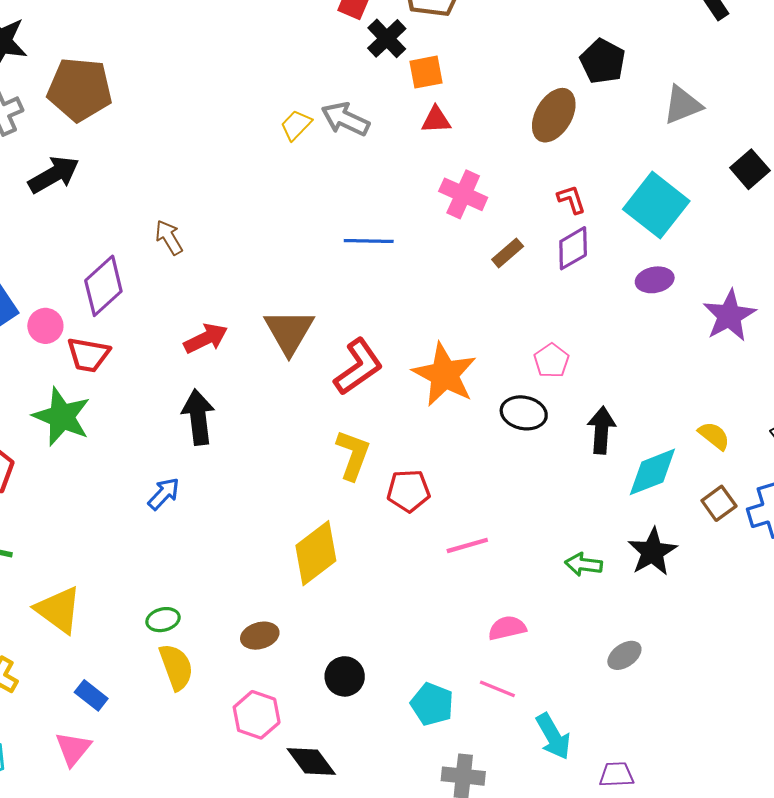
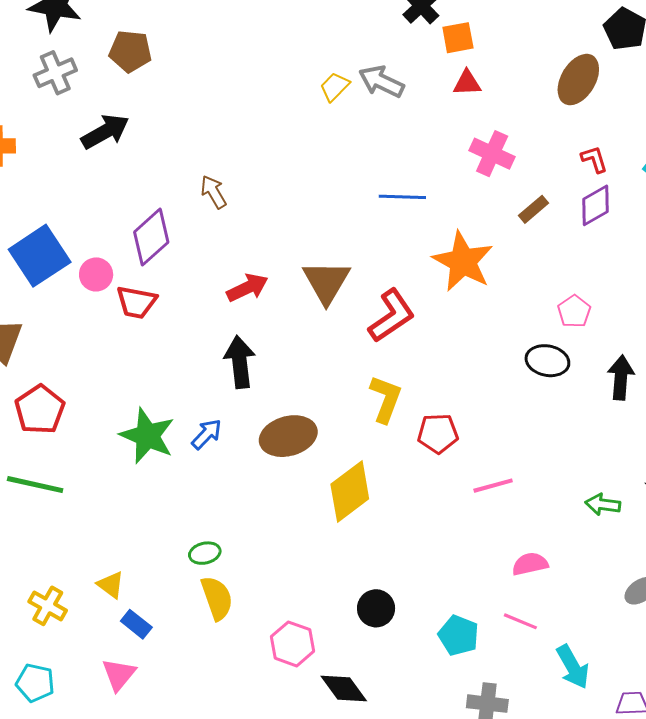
brown pentagon: (80, 89) -> (130, 51), size x0.7
orange star: (444, 375) -> (463, 262), moved
green star: (62, 417) -> (147, 436), moved
yellow triangle: (58, 610) -> (111, 585), moved, size x0.6
brown ellipse: (260, 636) -> (288, 436), moved, size x1.6

